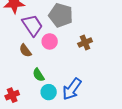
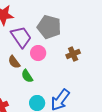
green semicircle: (38, 75) -> (27, 76), moved

